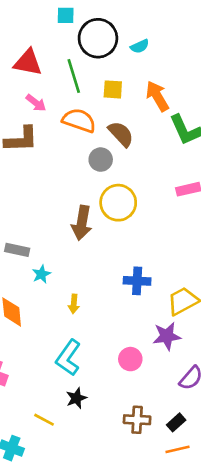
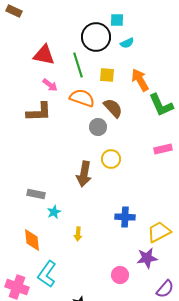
cyan square: (66, 15) -> (117, 20), moved
yellow circle: (118, 203) -> (111, 159), size x0.7
cyan L-shape: (68, 358) -> (47, 274), moved

